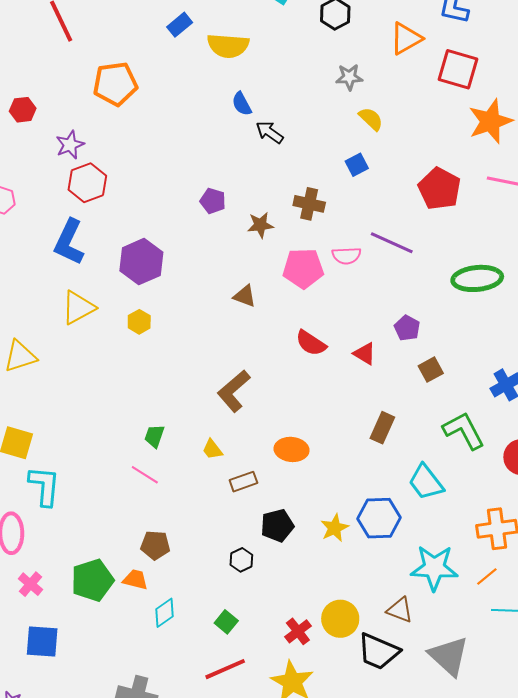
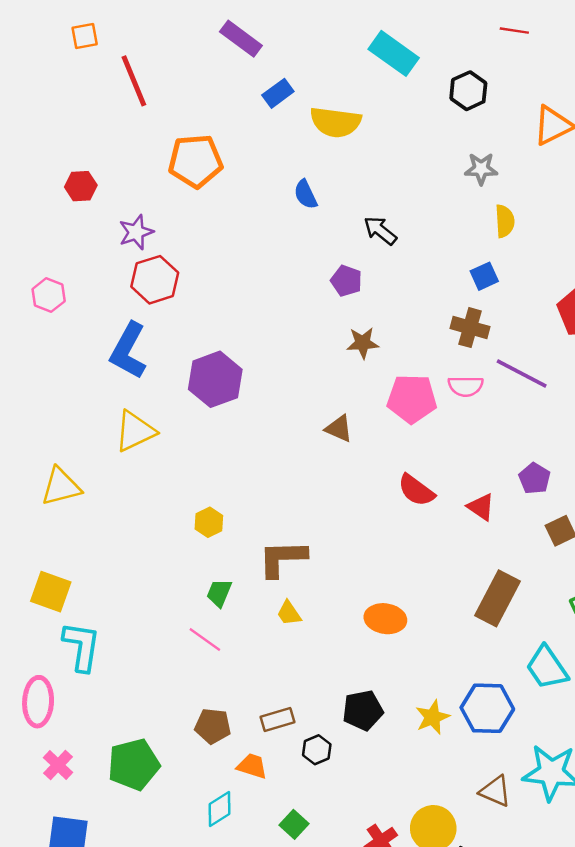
blue semicircle: (242, 104) -> (306, 194), moved
yellow semicircle: (371, 119) -> (505, 221), turned 40
purple pentagon: (213, 201) -> (346, 281), moved
brown cross: (309, 204) -> (470, 328), moved
yellow hexagon: (139, 322) -> (209, 522), moved
brown L-shape: (234, 391) -> (282, 558), moved, turned 36
brown rectangle: (382, 428) -> (498, 598), size x1.4
brown rectangle: (243, 482) -> (277, 720), moved
orange trapezoid: (135, 580) -> (252, 766), moved
brown triangle: (400, 610) -> (495, 791), moved

